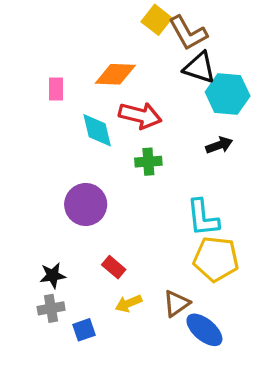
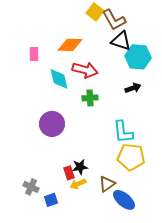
red rectangle: (114, 267) -> (69, 173), moved, turned 32
black star: (53, 275) -> (80, 167), moved
gray cross: (51, 308) -> (31, 187), turned 35

